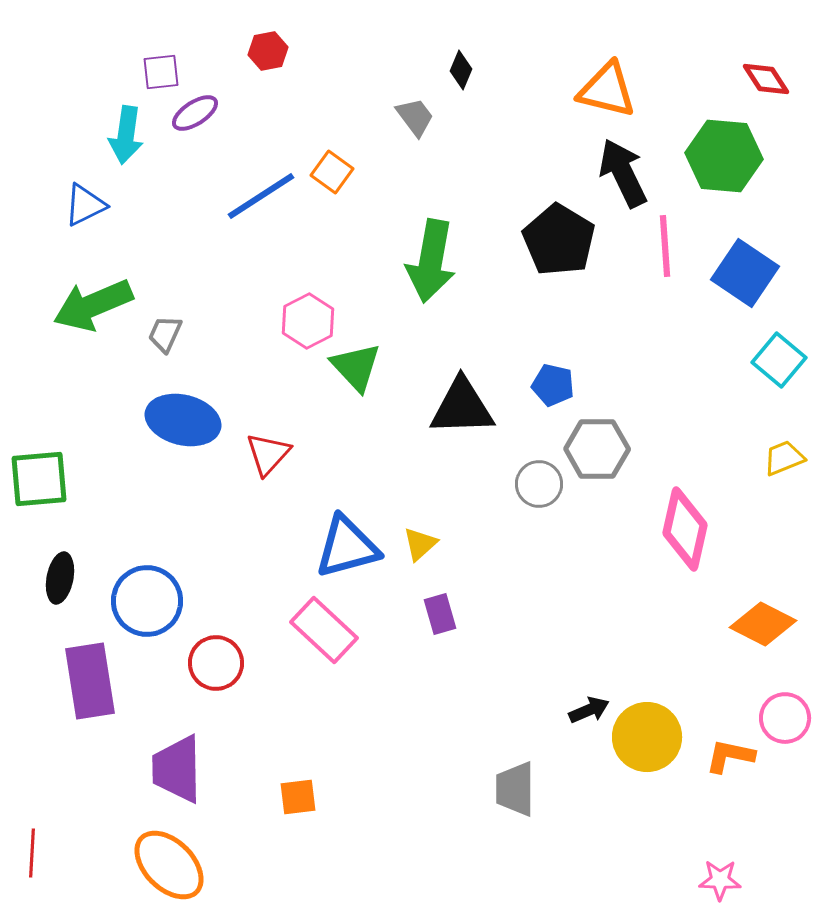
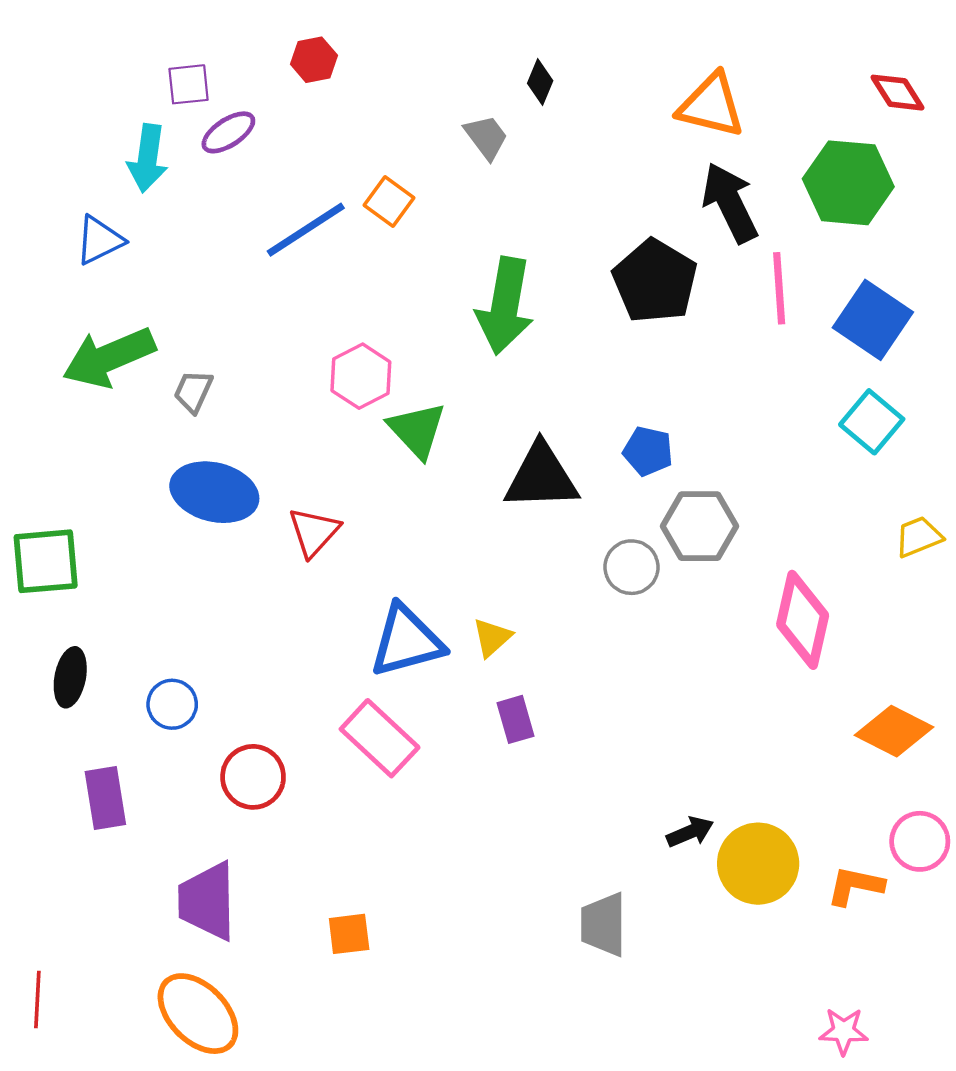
cyan square: (779, 360) -> (872, 422), moved
blue circle: (147, 601) -> (172, 704), size x0.6
purple rectangle: (90, 681) -> (105, 798), size x0.7

